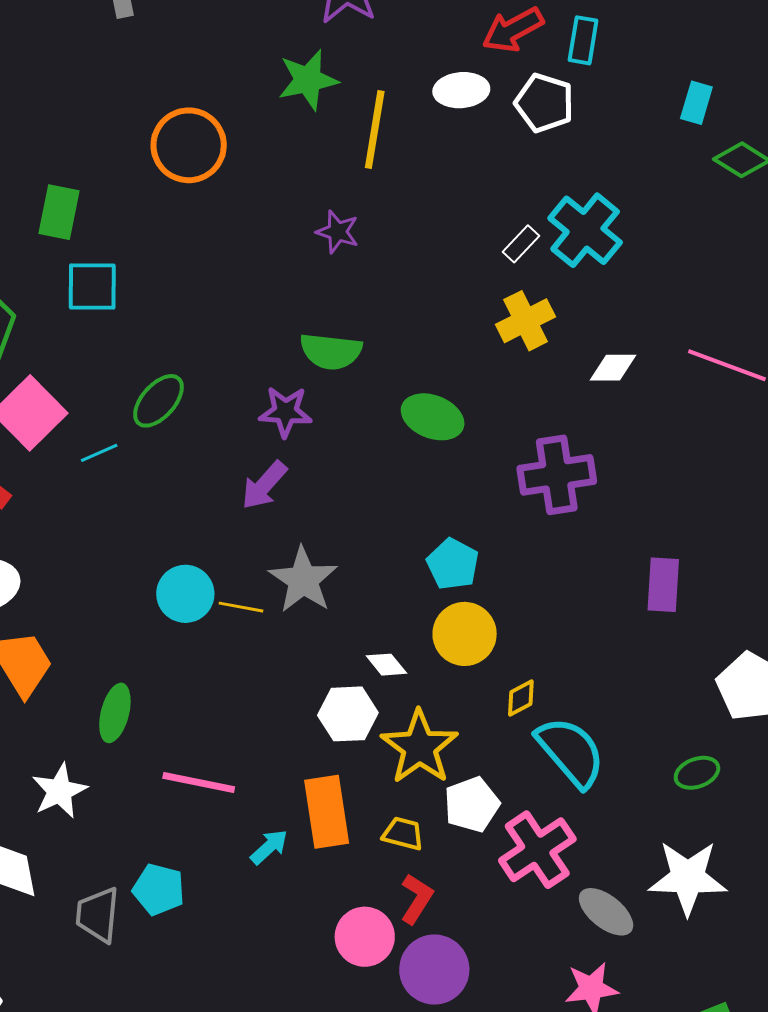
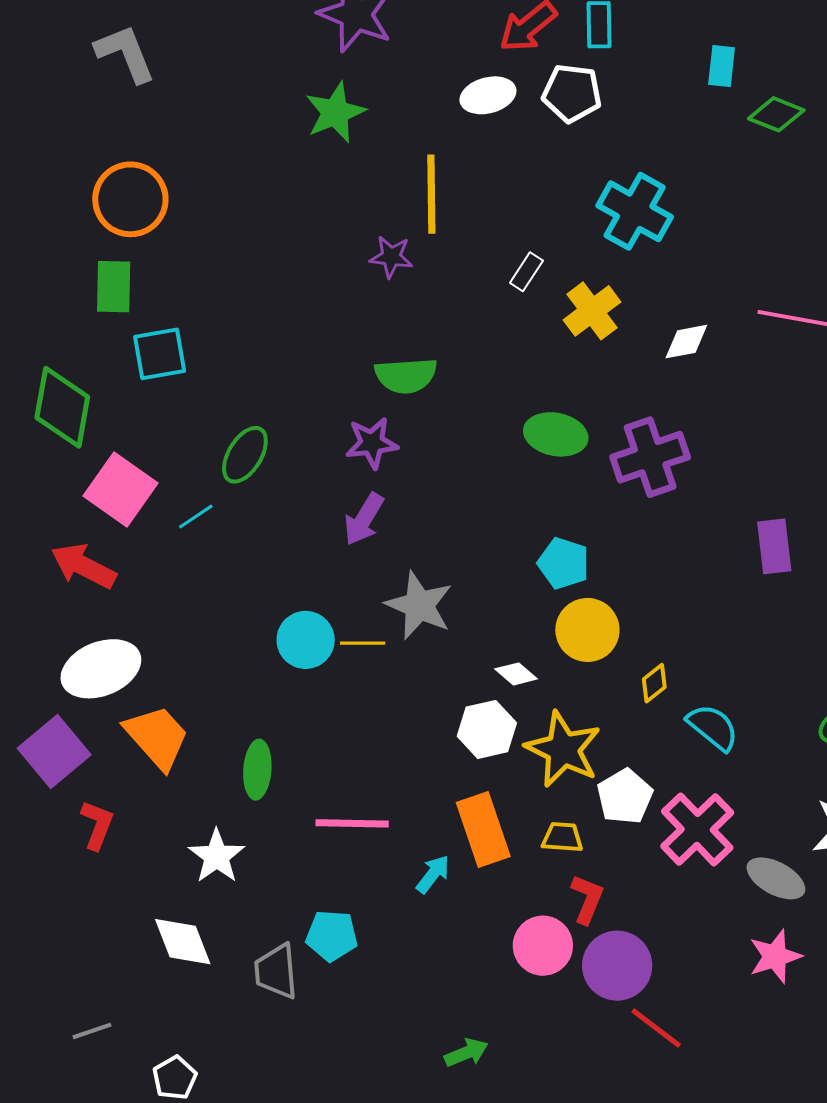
yellow line: (375, 130) -> (431, 194), moved
orange circle: (189, 145) -> (130, 199), moved
white rectangle: (521, 244) -> (526, 272), moved
green ellipse: (433, 417) -> (556, 434), moved
cyan semicircle: (571, 752) -> (713, 727), size x0.7

